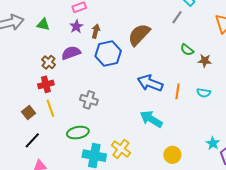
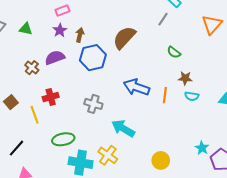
brown star: (205, 61) -> (185, 78), moved
red cross: (46, 84) -> (51, 97), moved
gray cross: (89, 100) -> (93, 104), moved
brown square: (29, 113) -> (11, 102), moved
cyan arrow: (151, 119) -> (123, 128), moved

